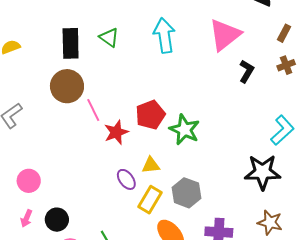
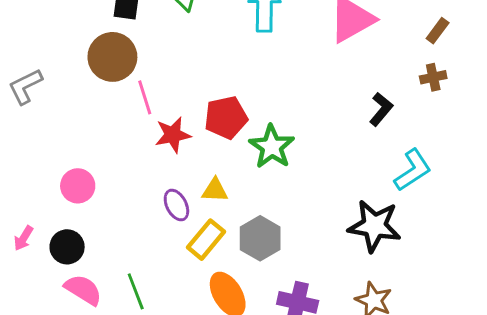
black L-shape: (247, 71) -> (381, 109), moved
pink circle: (29, 181) -> (78, 186), moved

